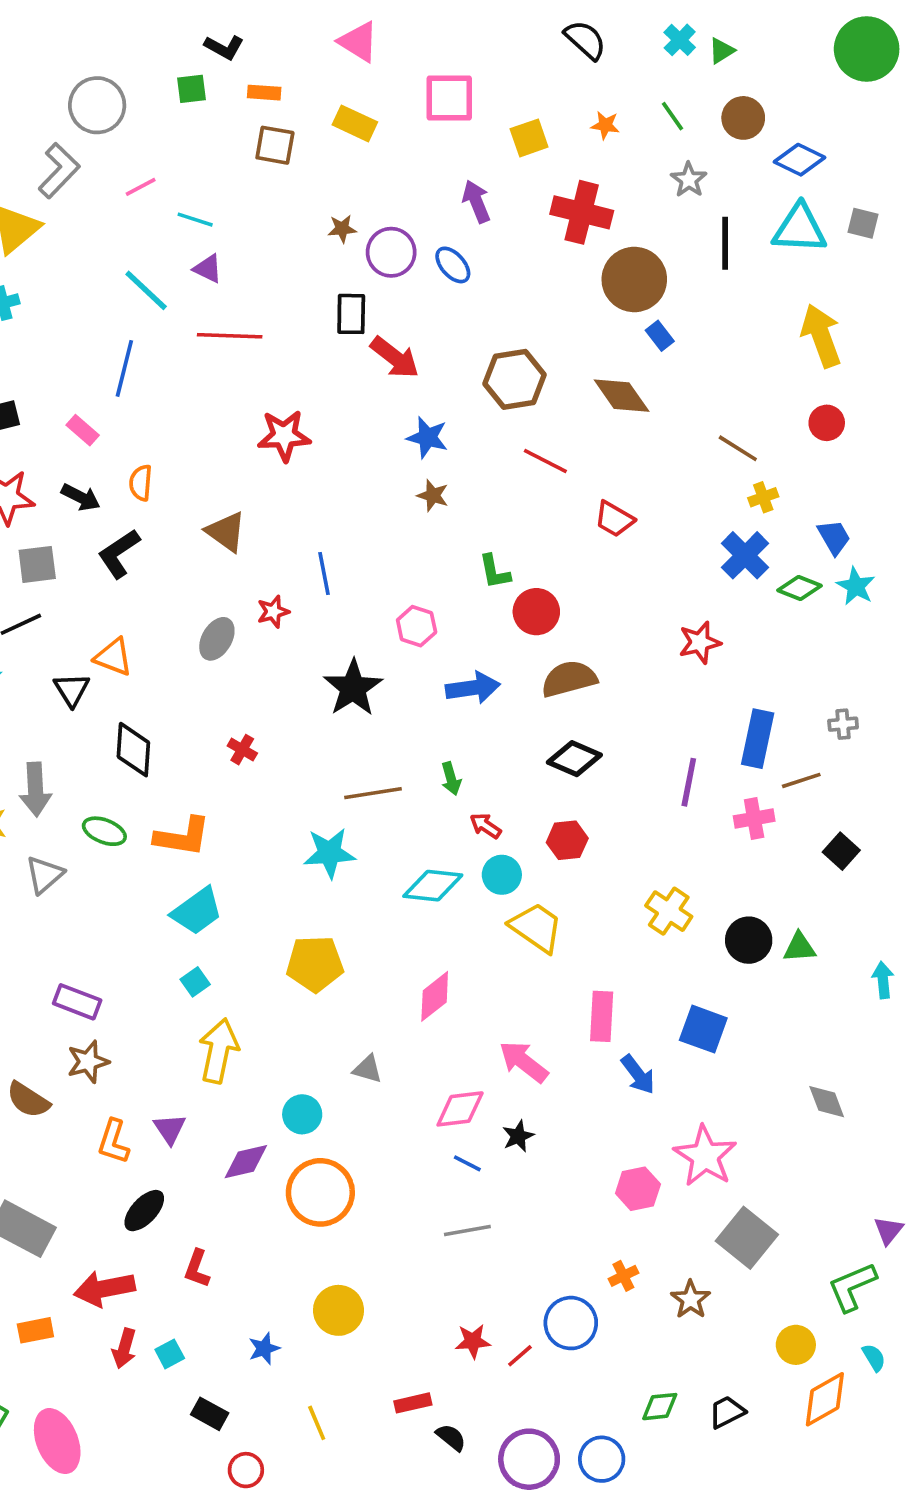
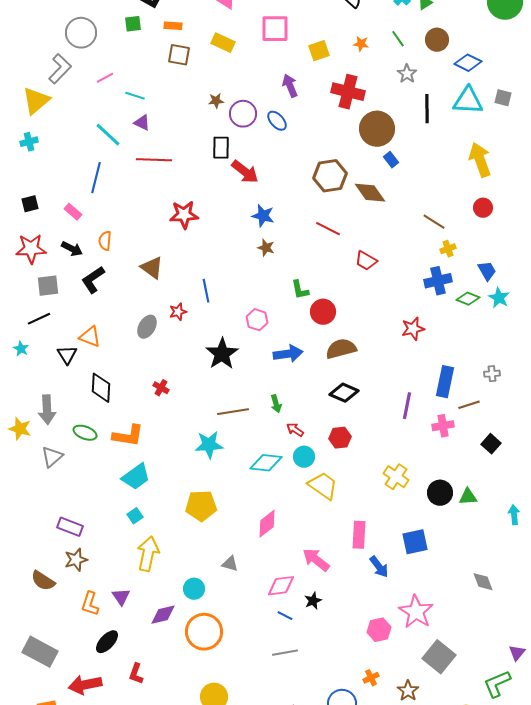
brown hexagon: (515, 379) -> (330, 176), moved
blue cross: (745, 555) -> (438, 281), turned 32
blue square: (703, 1029) -> (415, 542), turned -32

